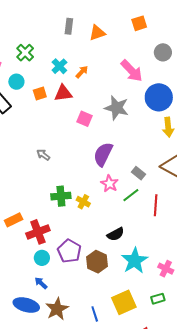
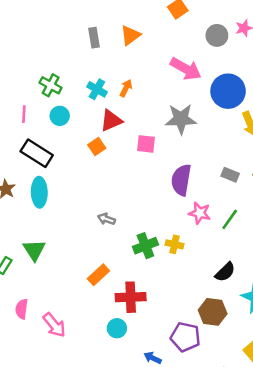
cyan circle: (16, 82) -> (60, 116), moved
orange square: (40, 93) -> (97, 147), moved
gray arrow: (43, 155) -> (106, 219), moved
gray rectangle: (139, 173) -> (230, 175), moved
orange rectangle: (14, 220) -> (98, 275), moved
red cross: (38, 232) -> (131, 297), turned 35
purple pentagon: (69, 251) -> (185, 337), moved
cyan circle: (42, 258) -> (117, 328), moved

